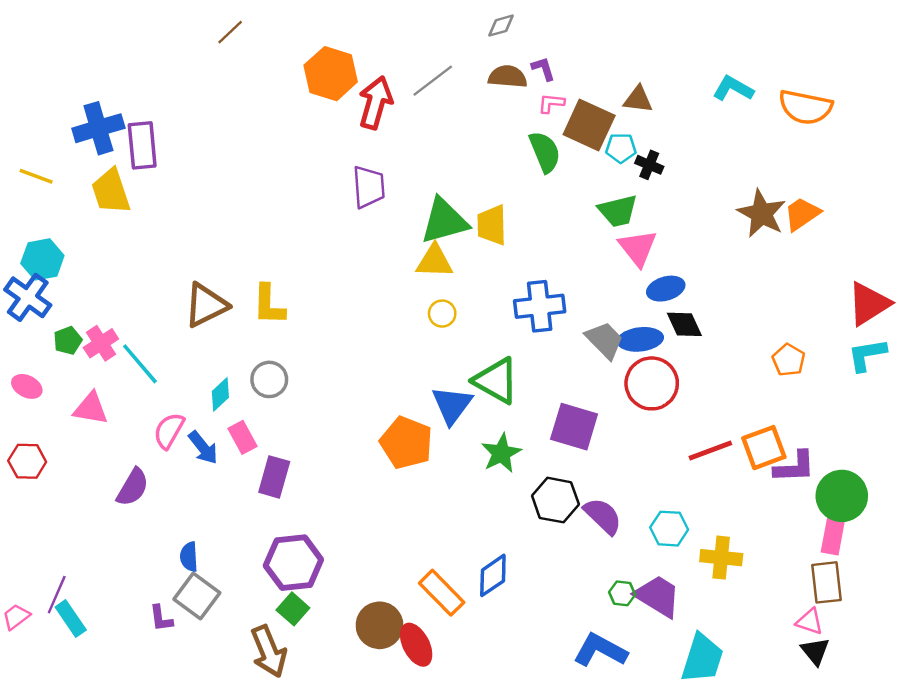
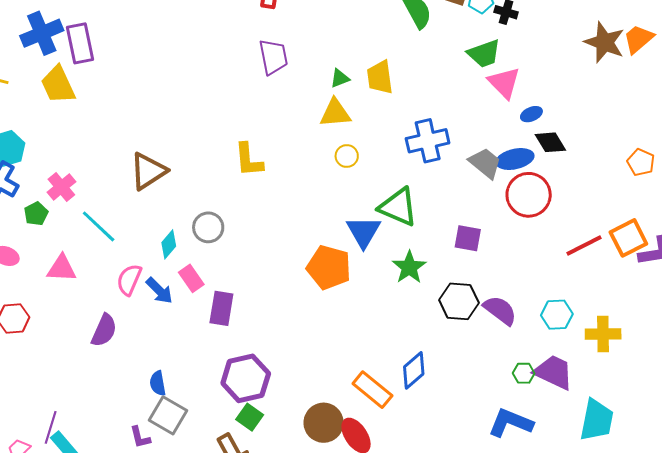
green triangle: (444, 221) -> (340, 78), size x0.5
blue ellipse: (666, 289) -> (531, 114), size x0.7
yellow L-shape: (269, 305) -> (249, 160), moved
pink cross: (101, 343) -> (61, 187), moved
purple square: (574, 427) -> (468, 238), size x0.7

